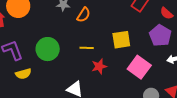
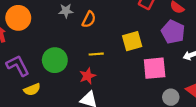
red star: (99, 66) -> (87, 76), moved
pink square: (139, 67) -> (155, 68), turned -35

